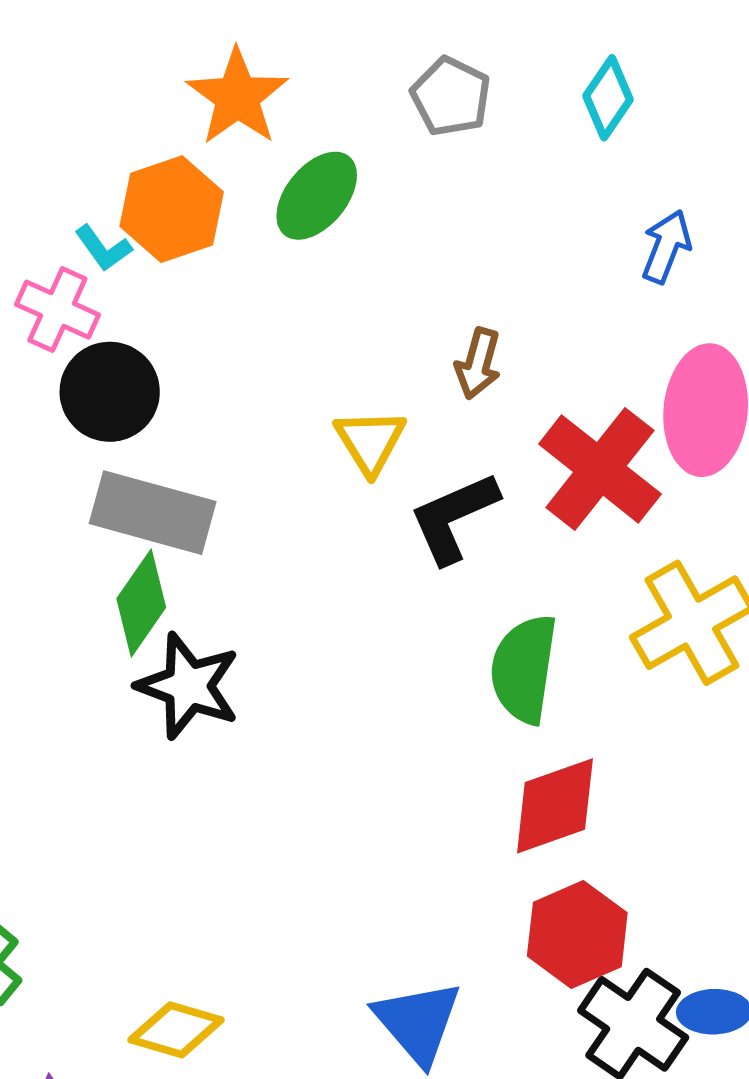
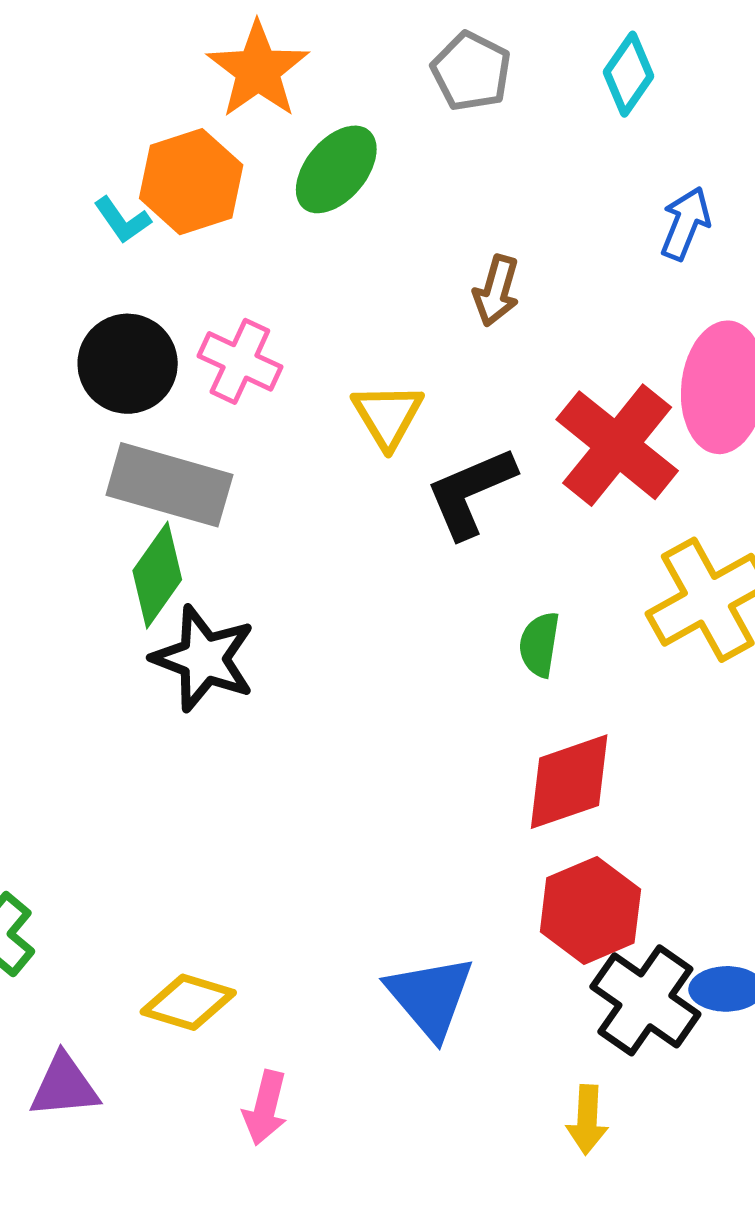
pink cross: (57, 310) -> (240, 361), moved
brown arrow: (478, 364) -> (496, 291), moved
green semicircle: (524, 669) -> (539, 644), size x0.6

